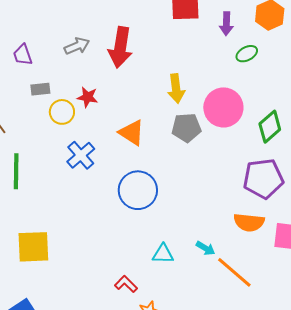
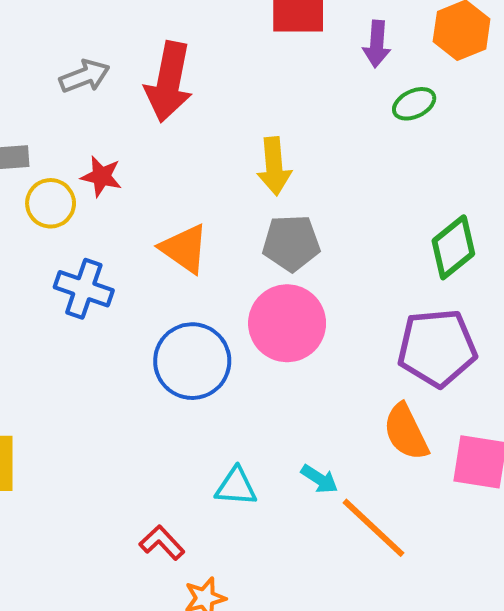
pink circle: (223, 107) -> (287, 323), moved
blue cross: (81, 155) -> (84, 289), turned -32
orange semicircle: (249, 222) -> (406, 432), turned 56

